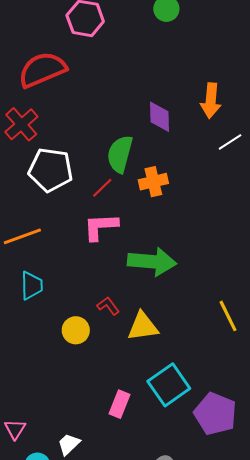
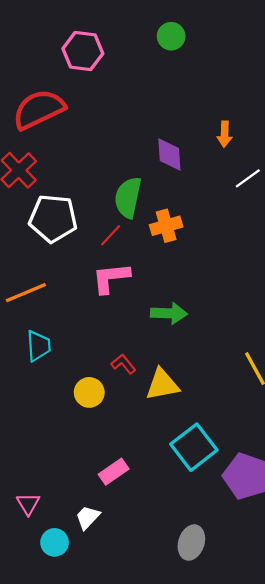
orange arrow: (211, 101) -> (225, 134), size x0.7
green arrow: (152, 262) -> (169, 313), size x0.7
pink rectangle: (119, 404) -> (114, 472), moved, turned 36

